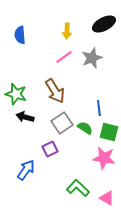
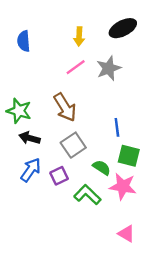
green semicircle: (85, 128) -> (102, 168), moved
blue arrow: (26, 170) -> (31, 170), moved
green L-shape: (78, 188) -> (87, 195), moved

